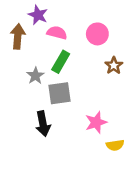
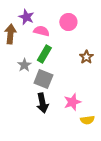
pink circle: (97, 34) -> (68, 22), moved
gray square: (59, 93) -> (43, 79), turned 30
black arrow: (43, 124) -> (42, 103), moved

